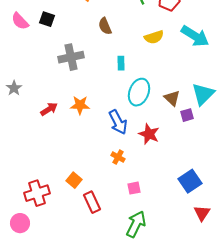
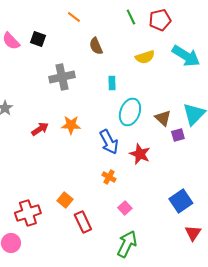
pink square: (134, 188) -> (125, 208), turned -32

